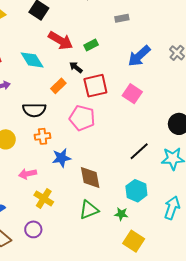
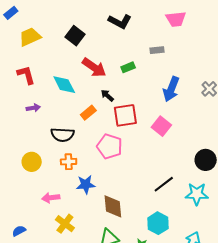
green rectangle: (91, 45) -> (128, 67), moved
blue arrow: (139, 56) -> (171, 89), turned -30

